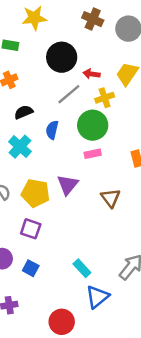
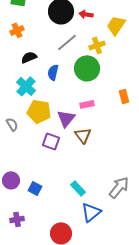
red arrow: (91, 74) -> (86, 14), moved
pink rectangle: (93, 154) -> (87, 104), moved
yellow pentagon: (35, 193) -> (39, 111), moved
brown triangle: (111, 198) -> (83, 135), moved
purple square: (31, 229) -> (51, 141), moved

